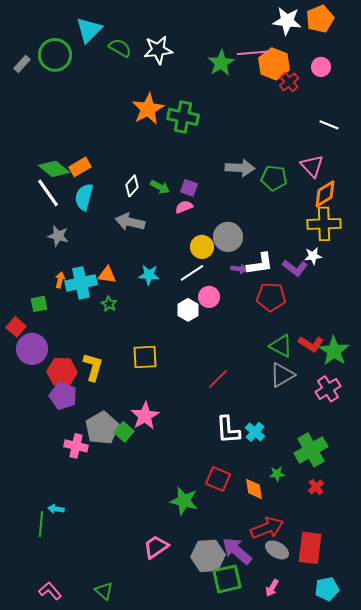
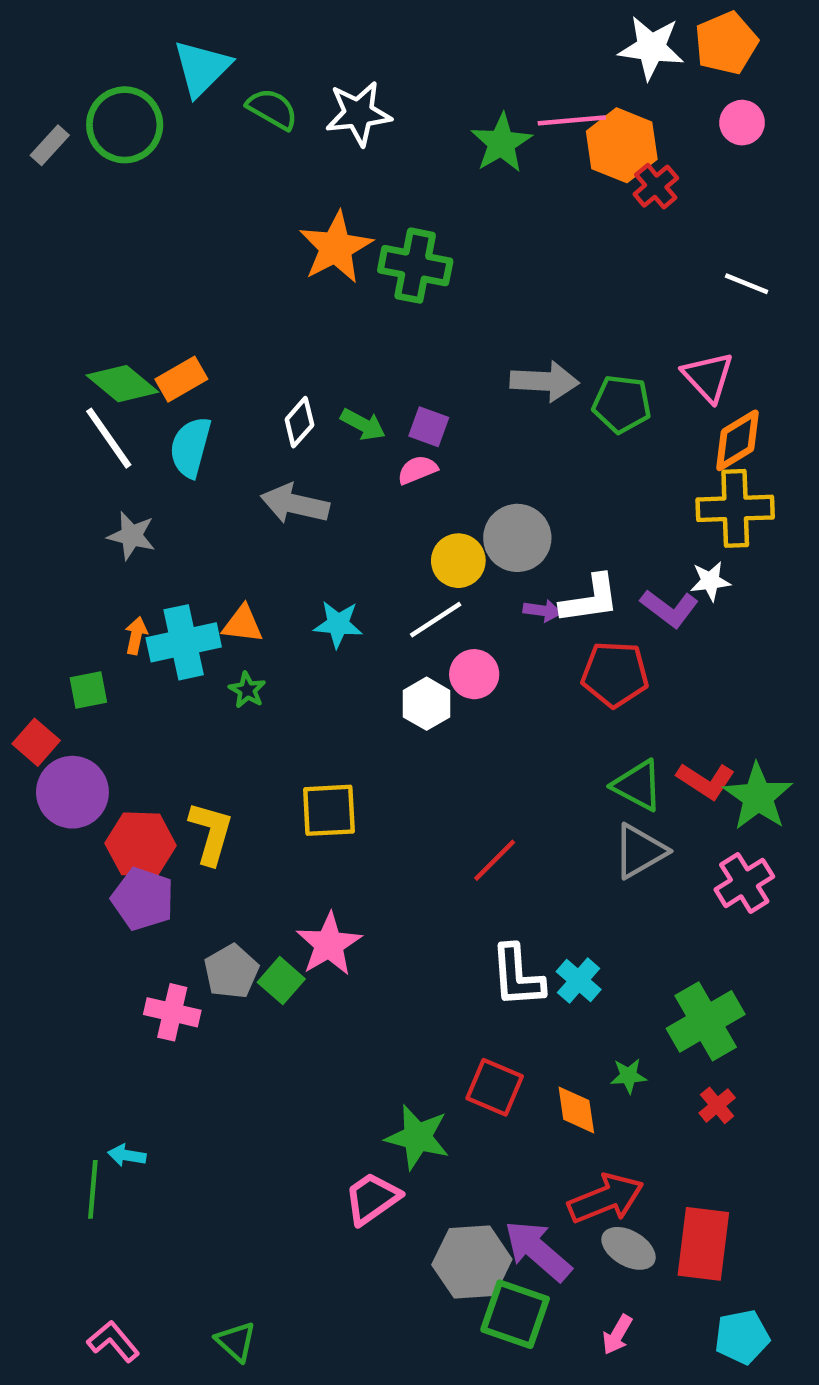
pink circle: (321, 67) -> (742, 123), moved
gray pentagon: (102, 428) -> (231, 971), size x0.7
pink trapezoid: (156, 547) -> (372, 1198), moved
green square: (227, 579) -> (515, 1314), turned 32

